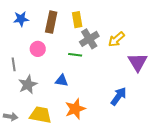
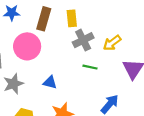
pink circle: (38, 49) -> (27, 46), size x1.6
green line: (75, 55) -> (90, 67), moved

